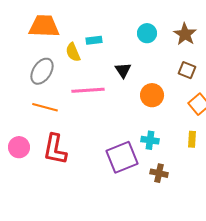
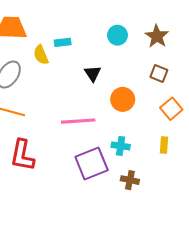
pink line: (88, 90) -> (78, 121), moved

